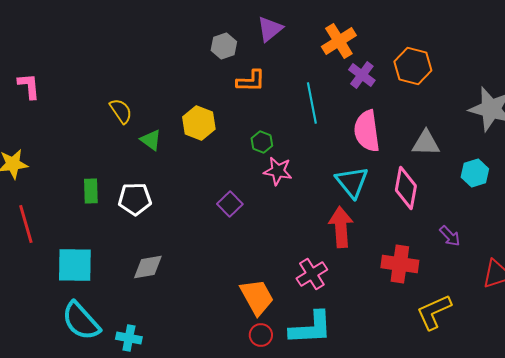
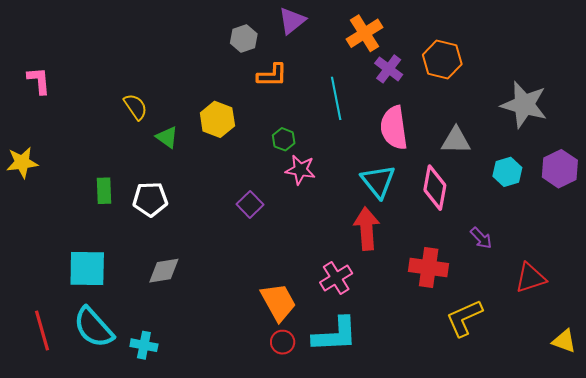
red line: (26, 224) -> (42, 330), moved

